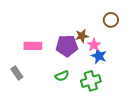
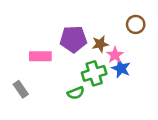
purple pentagon: (67, 46) -> (73, 39), moved
green cross: (91, 81) -> (94, 73), moved

